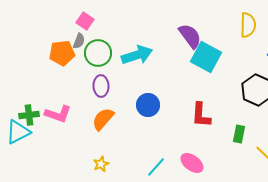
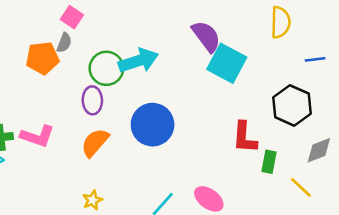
green circle: (98, 53) -> (106, 68), moved
blue circle: (148, 105) -> (153, 125), size x1.4
red L-shape: (201, 115) -> (245, 137), moved

